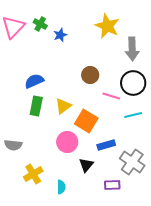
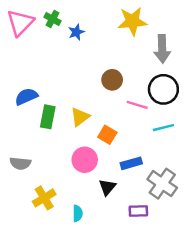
yellow star: (107, 26) -> (132, 21), turned -30
blue semicircle: (34, 81) -> (26, 97), moved
orange square: (86, 121) -> (107, 135), size x0.7

